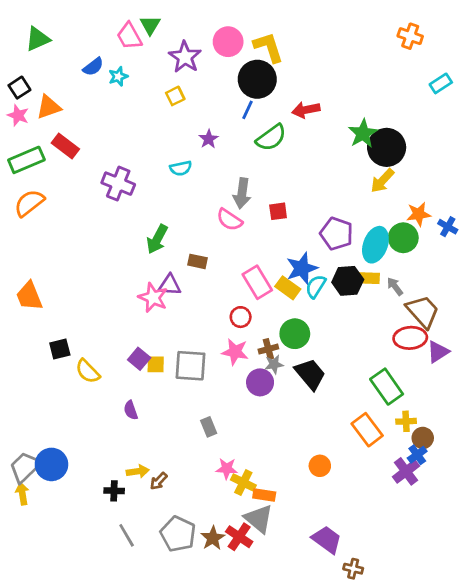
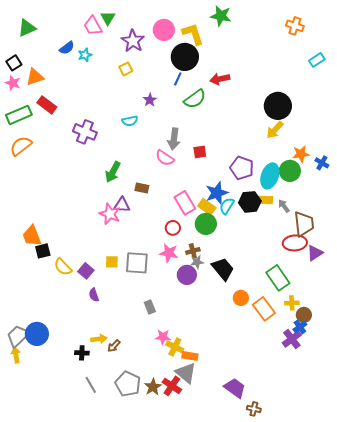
green star: (363, 133) -> (221, 16), moved, turned -30
orange trapezoid: (29, 296) -> (32, 236), moved
brown trapezoid: (423, 311) -> (304, 224), turned 36
green circle: (295, 334) -> (206, 224), moved
purple square: (139, 359) -> (86, 271), moved
orange circle: (320, 466) -> (241, 298), moved

